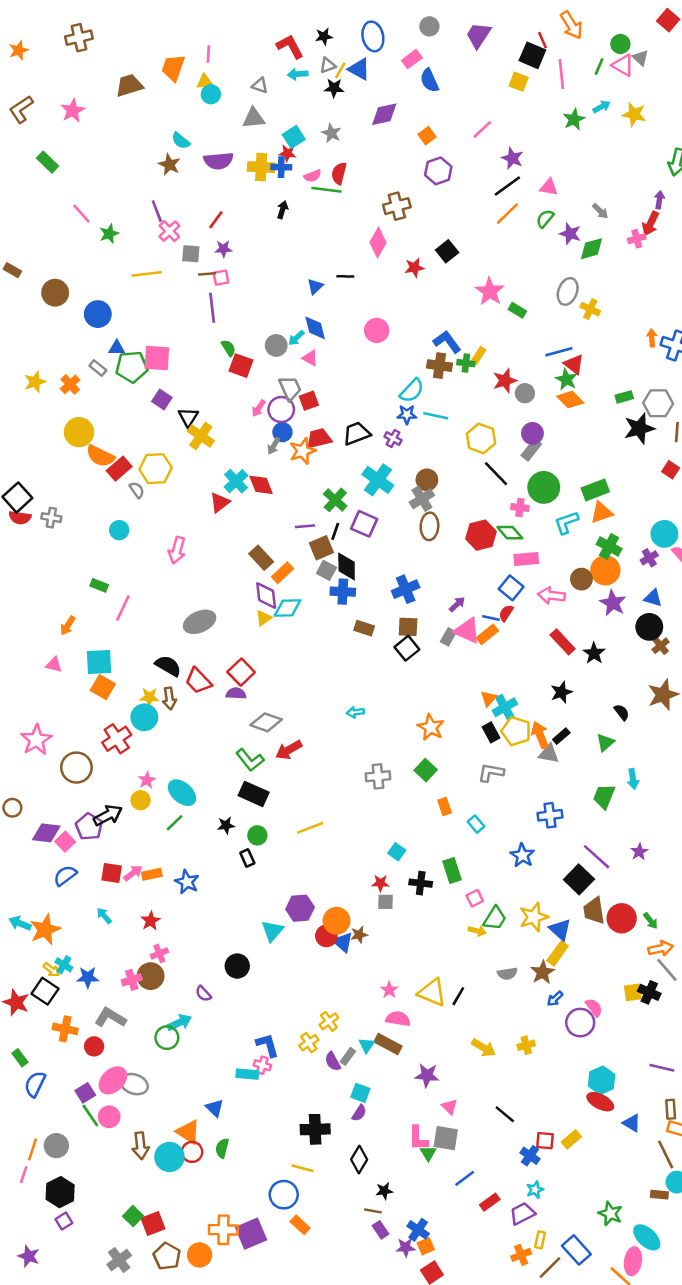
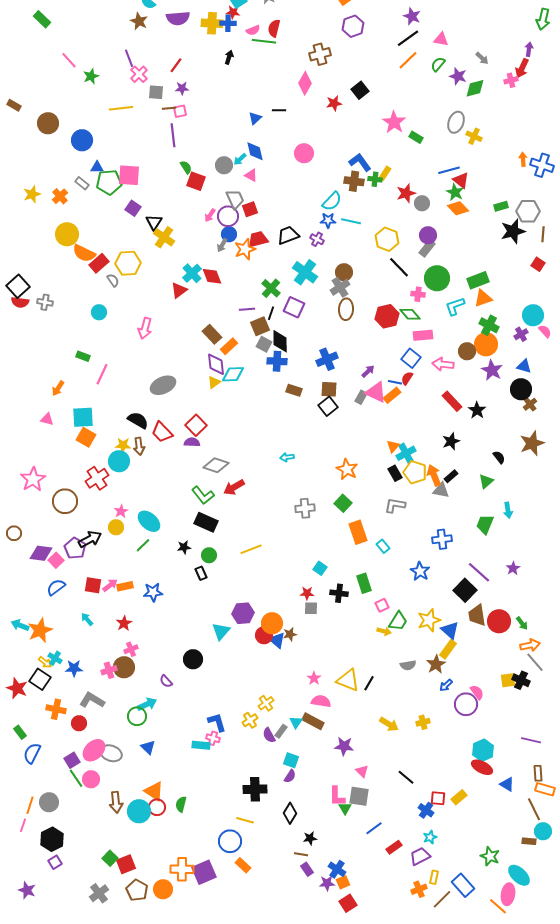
orange rectangle: (445, 806) -> (358, 532), size x1.6
blue star: (187, 882) -> (153, 592), turned -30
blue triangle: (215, 1108) -> (148, 747), moved

